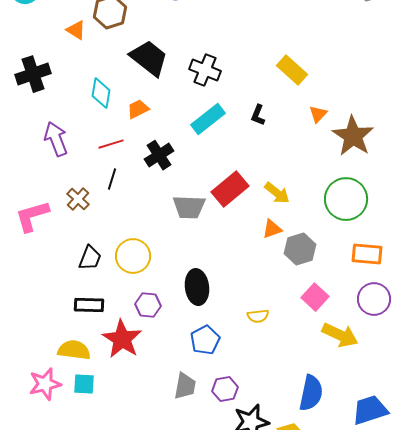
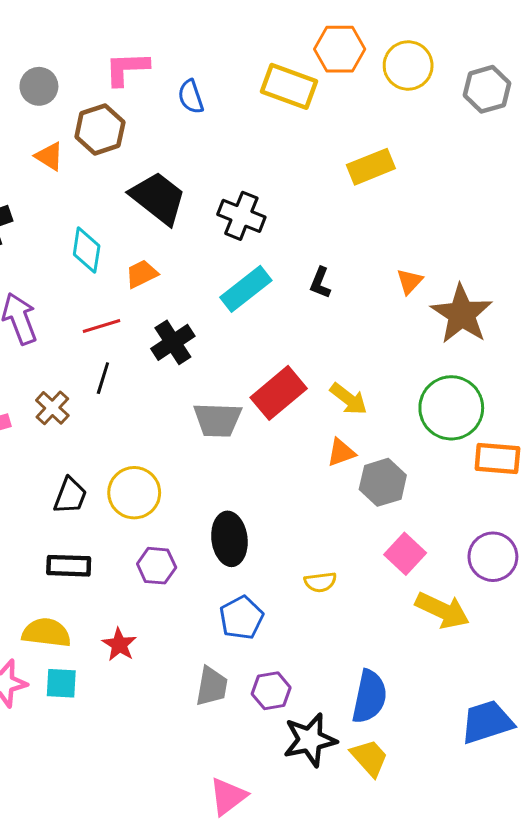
yellow rectangle: (292, 70) -> (371, 167), moved, turned -64
orange rectangle: (367, 254) -> (497, 458), moved
red star: (122, 339) -> (119, 645), moved, size x0.6
blue semicircle: (311, 393) -> (369, 697), moved

